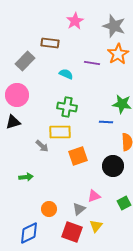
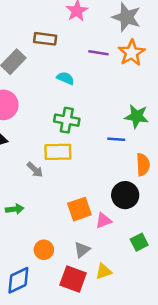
purple line: (92, 63) -> (98, 53), moved
orange square: (78, 156) -> (79, 209), moved
pink triangle: (94, 196) -> (104, 221), moved
yellow triangle: (96, 226) -> (104, 271), turned 32

